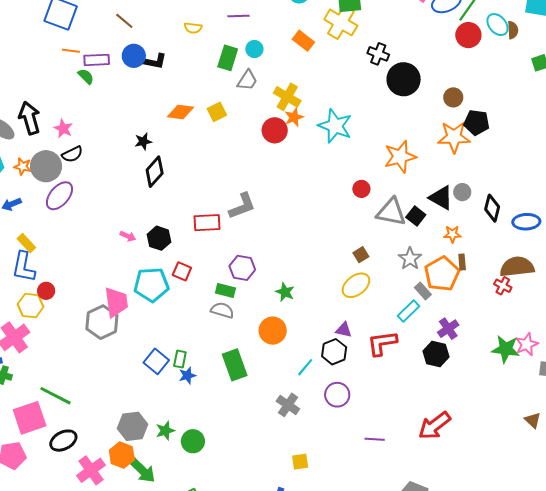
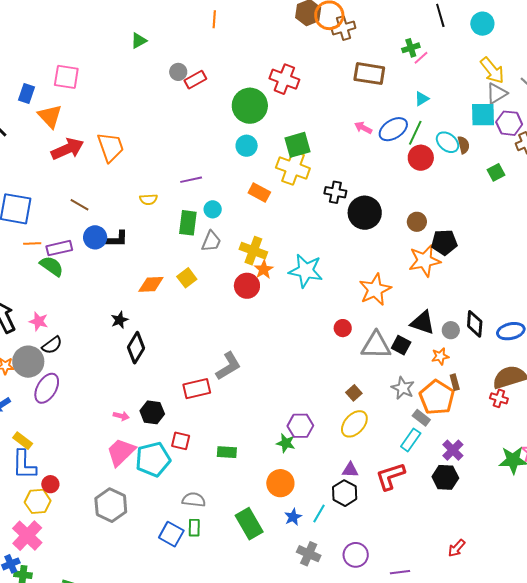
green semicircle: (86, 76) -> (52, 266), size x1.4
gray circle: (462, 192) -> (451, 330), moved
purple hexagon: (242, 268) -> (300, 426), moved
pink trapezoid: (116, 302) -> (121, 452), moved, turned -116
gray semicircle: (222, 310) -> (194, 500), moved
blue star: (187, 376) -> (293, 517), moved
purple circle: (337, 395) -> (356, 555), moved
red arrow: (435, 426) -> (457, 548), size x0.6

